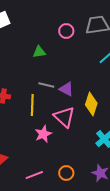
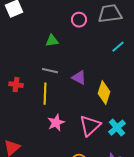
gray line: (46, 85) -> (50, 71), moved
pink triangle: (64, 117) -> (90, 126), moved, turned 35

